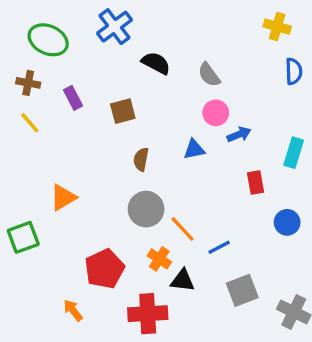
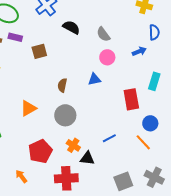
purple rectangle: (73, 98) -> (15, 37), moved, turned -48
brown square: (123, 111) -> (39, 51), moved
blue arrow: (239, 134) -> (139, 51), moved
red rectangle: (256, 183) -> (131, 99), size x1.5
orange triangle: (63, 197) -> (28, 108), moved
orange line: (183, 229) -> (143, 142), moved
gray square: (242, 290) -> (123, 181), moved

